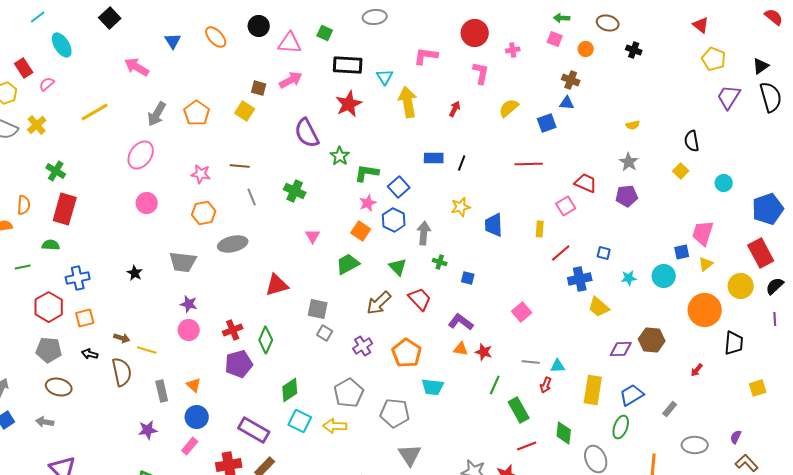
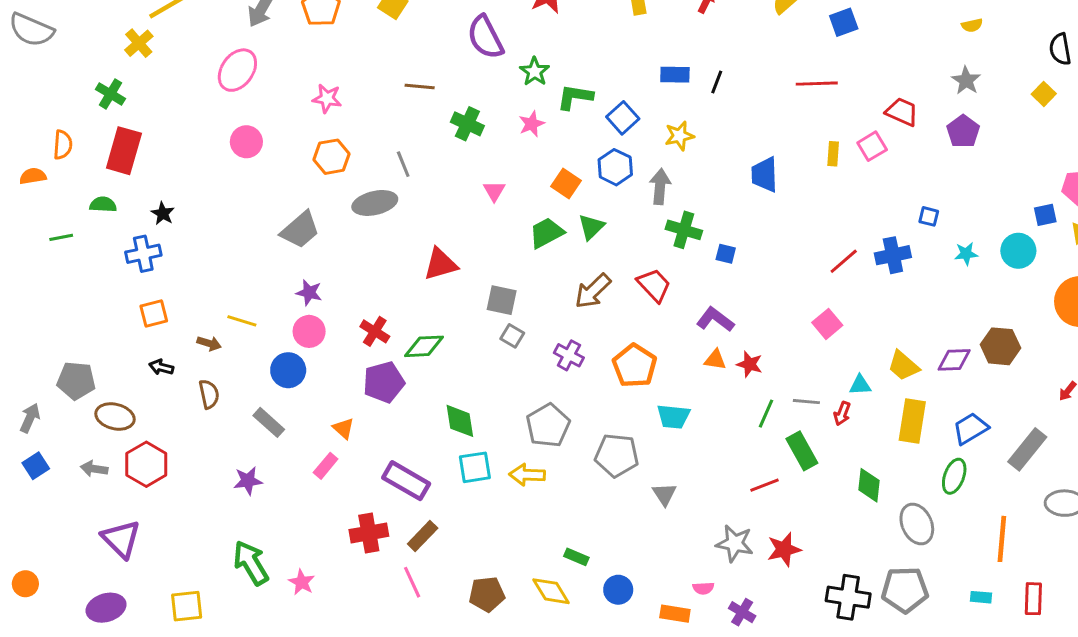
yellow cross: (37, 125) -> (139, 43), moved
brown line: (240, 166) -> (420, 87), moved
purple pentagon: (627, 196) -> (963, 131), turned -30
gray line: (252, 197) -> (403, 164), moved
pink star: (368, 203) -> (532, 124), moved
yellow star: (461, 207) -> (679, 136), moved
yellow rectangle: (540, 229) -> (833, 154), moved
red line: (561, 253) -> (844, 261), moved
gray trapezoid: (183, 262) -> (300, 230), turned -48
green cross: (440, 262) -> (684, 230), size x1.6
green triangle: (398, 267) -> (591, 227), moved, turned 30
black star: (135, 273) -> (163, 213), moved
red hexagon: (49, 307) -> (146, 464), moved
yellow trapezoid: (599, 307) -> (903, 366), moved
pink square: (522, 312) -> (827, 324), moved
red cross: (233, 330) -> (375, 331), turned -36
green diamond: (266, 340) -> (424, 346), turned 64
purple cross: (363, 346) -> (569, 355), turned -30
gray pentagon: (49, 350) -> (76, 381), moved
yellow line: (147, 350) -> (242, 321), moved
gray line: (531, 362) -> (806, 402), moved
brown semicircle: (122, 372) -> (209, 394), size x0.7
orange triangle: (194, 385) -> (343, 428), moved
green diamond: (290, 390) -> (460, 421), turned -65
gray rectangle: (162, 391) -> (269, 422), turned -35
gray rectangle: (670, 409) -> (1027, 449), size x1.8
blue circle: (197, 417) -> (288, 370), moved
cyan square: (300, 421) -> (475, 467), turned -35
pink rectangle: (190, 446) -> (326, 466), moved
red line: (527, 446) -> (765, 485), moved
gray triangle: (410, 455) -> (664, 494), moved, size x0.7

